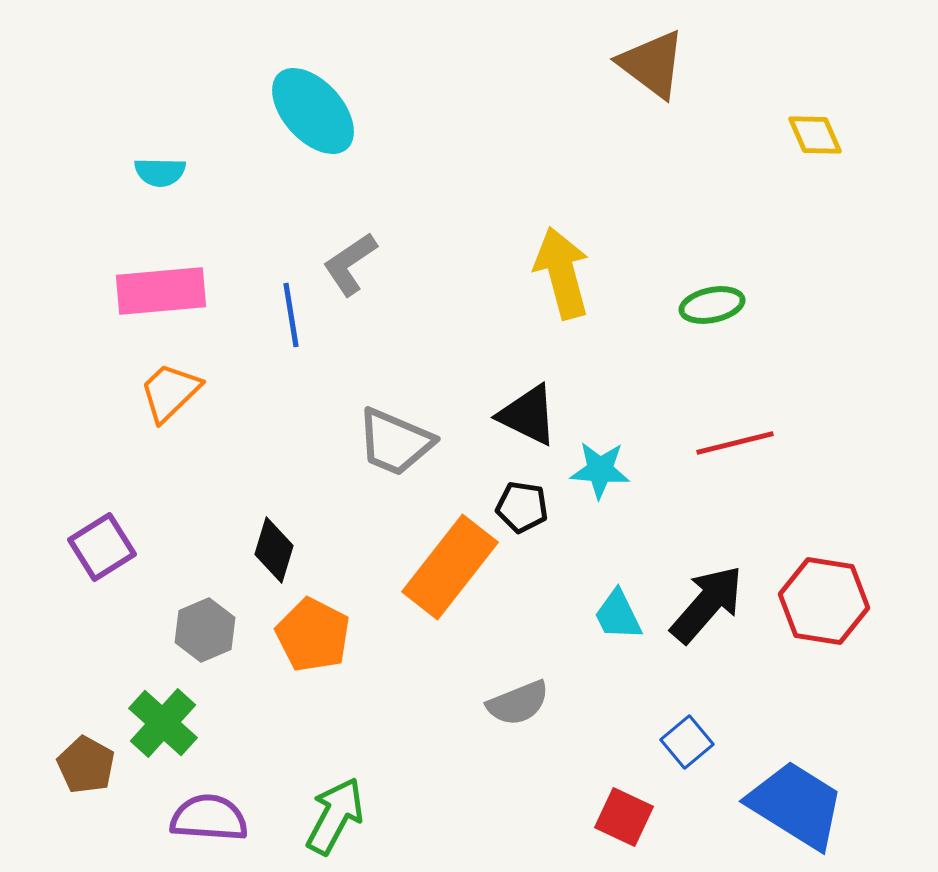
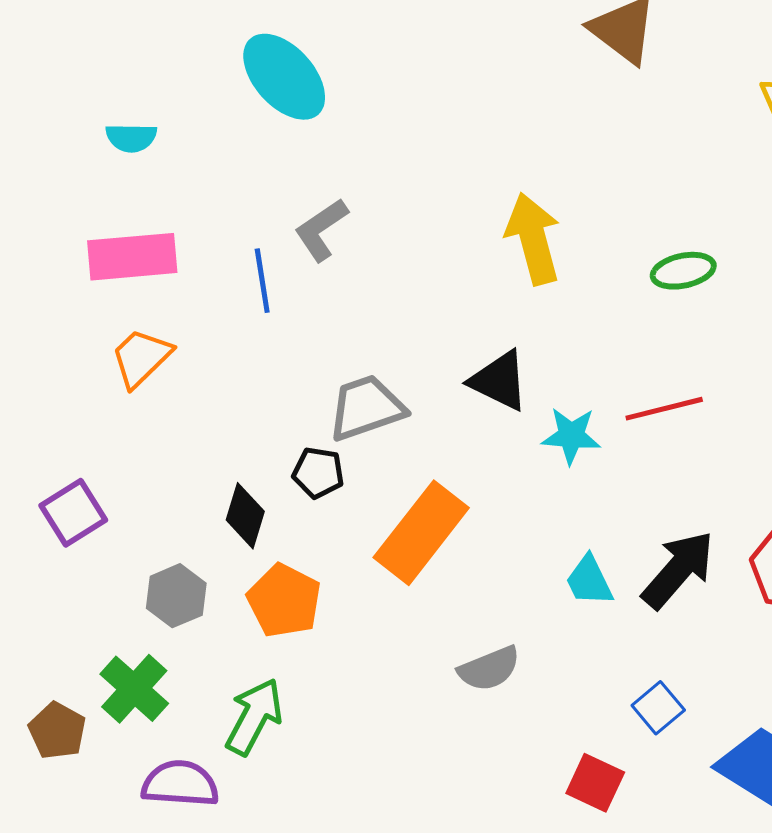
gray trapezoid: (395, 442) -> (366, 408), turned 138
red line: (735, 443) -> (664, 409), moved
black pentagon: (522, 507) -> (318, 473), moved
green arrow: (335, 816) -> (254, 717), moved

